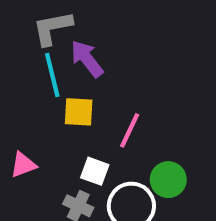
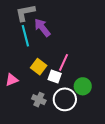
yellow square: (79, 112) -> (39, 67), moved, turned 35
white square: (95, 171) -> (55, 76), moved

